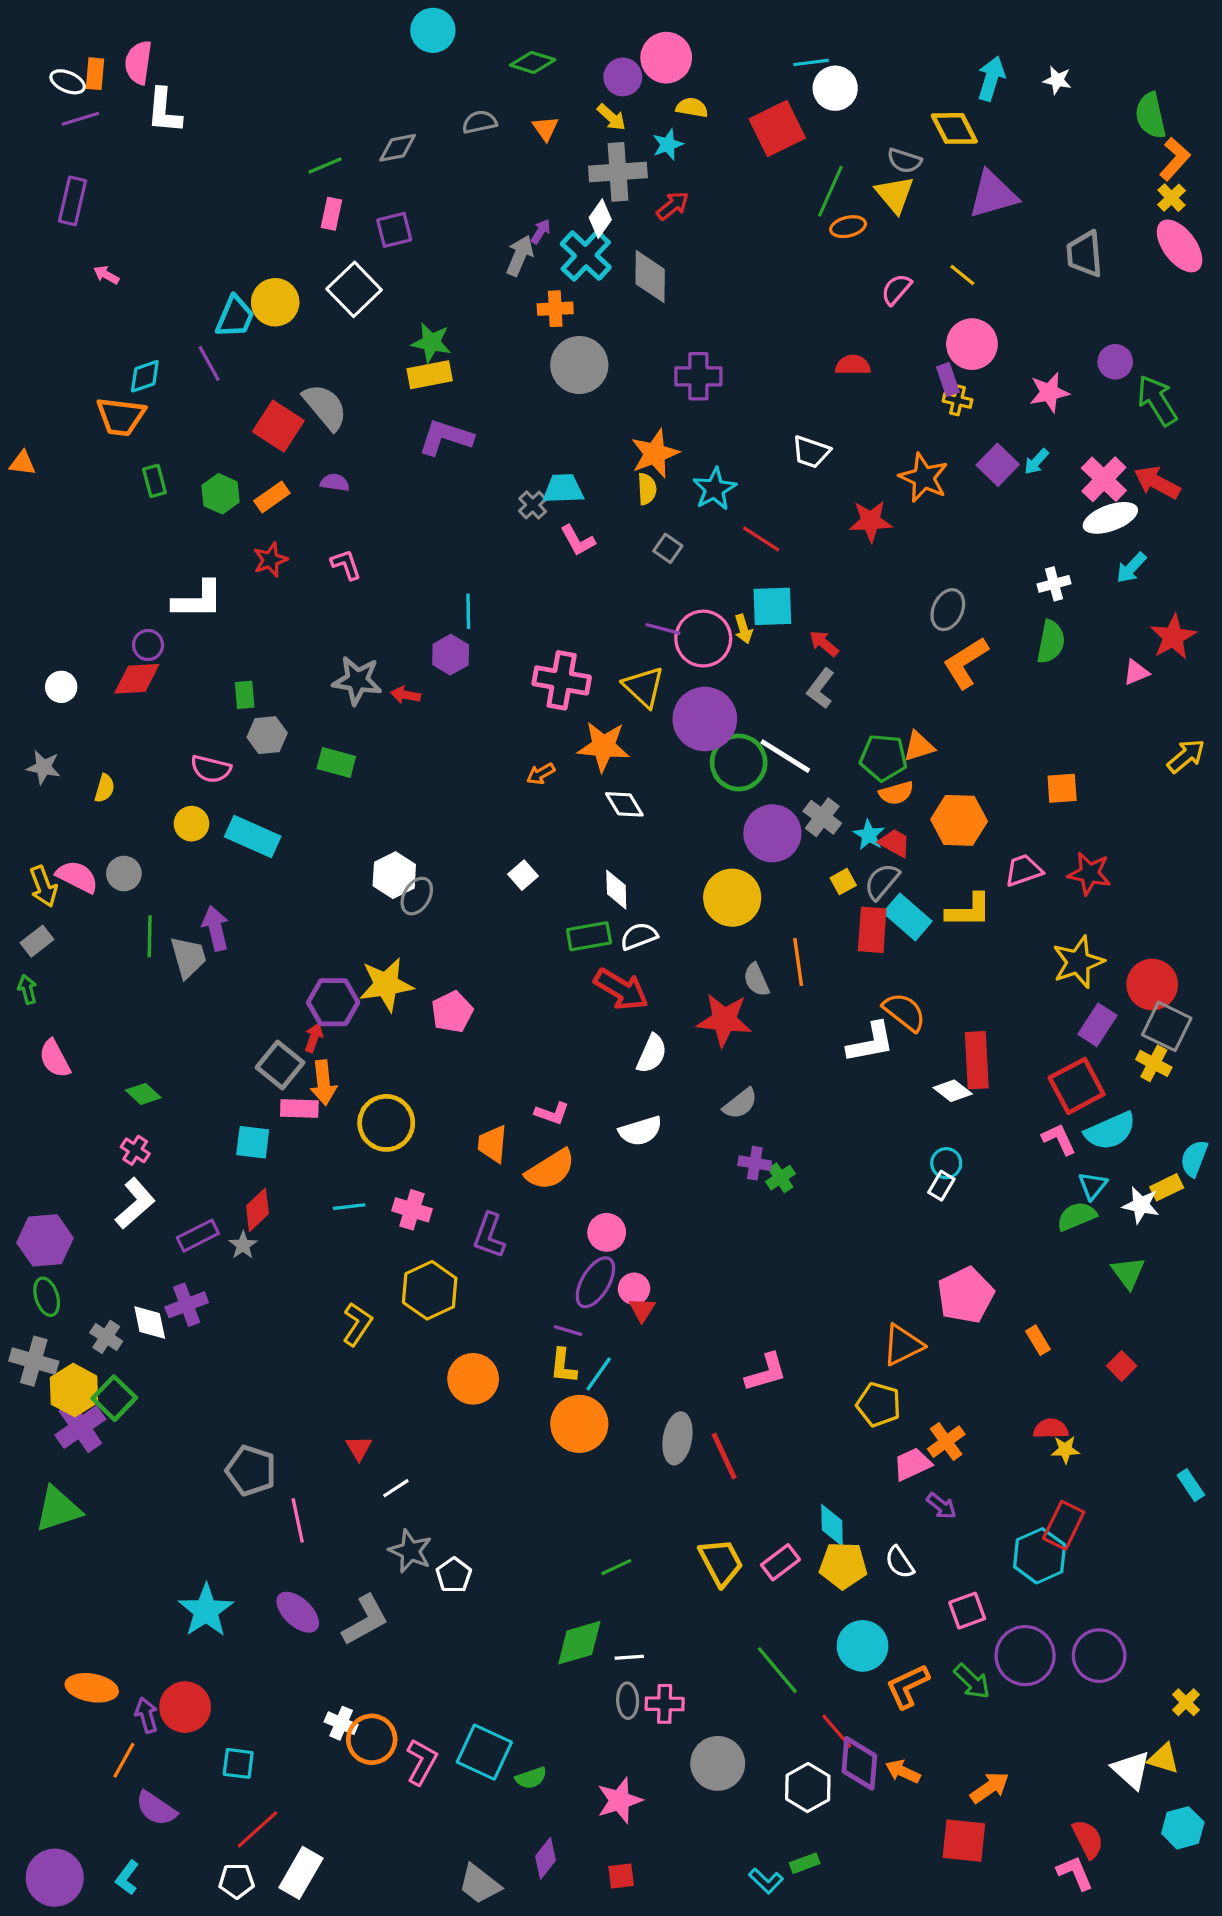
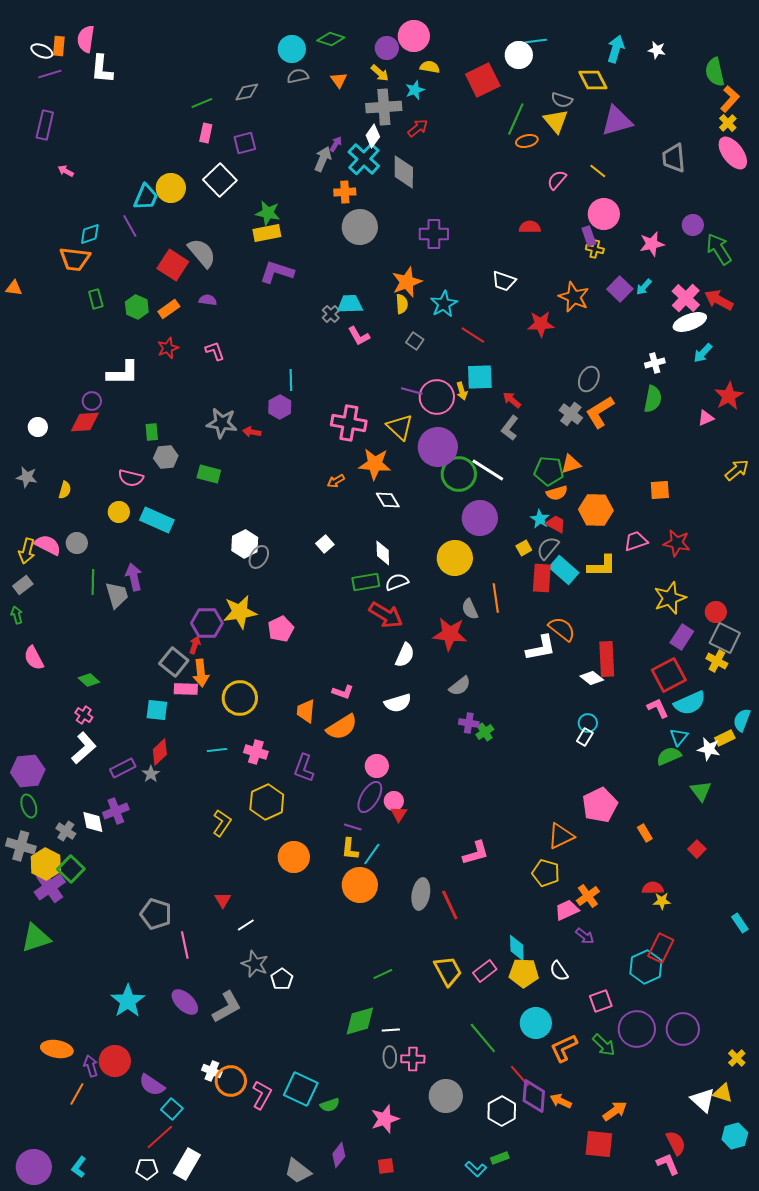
cyan circle: (433, 30) -> (292, 49), moved
cyan line: (811, 62) -> (536, 41), moved
gray cross: (822, 817) -> (571, 414), moved
yellow arrow: (43, 886) -> (27, 551), turned 35
red circle: (1152, 985) -> (716, 612), size x0.7
cyan square: (238, 1763) -> (172, 1109), moved, turned 35
purple semicircle: (156, 1808) -> (152, 1085), moved

